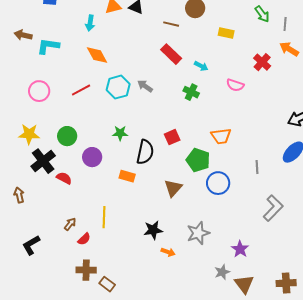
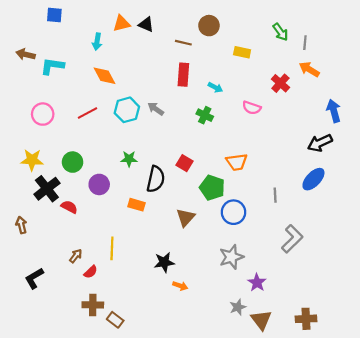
red rectangle: (171, 54) -> (183, 75), turned 50
red square: (172, 137) -> (184, 163), turned -35
gray star: (198, 233) -> (231, 257), moved

